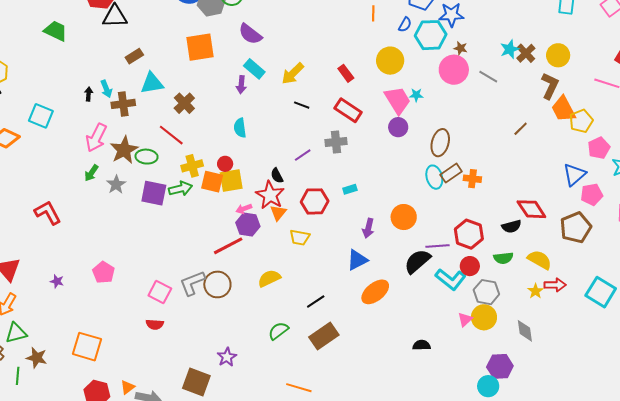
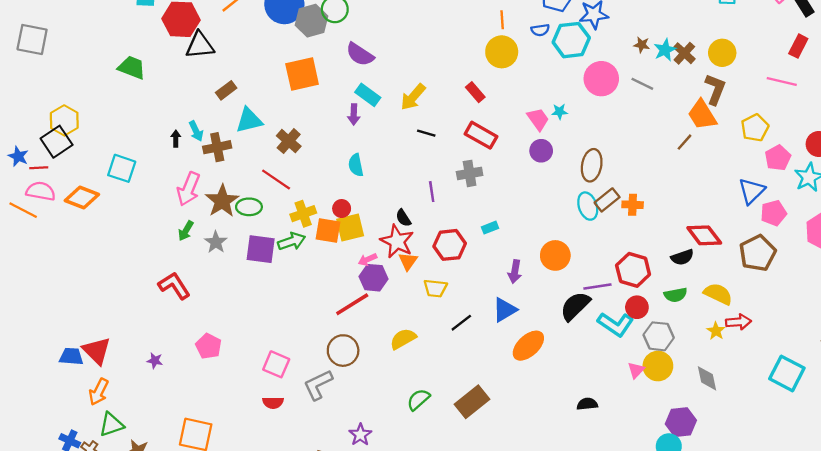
blue semicircle: (405, 25) -> (540, 30), turned 56
brown star: (460, 48) -> (642, 45), moved
yellow circle: (390, 61) -> (502, 52), moved
pink trapezoid: (398, 100) -> (538, 119), size x0.7
orange trapezoid: (563, 109) -> (702, 115), moved
purple line: (303, 155) -> (432, 192), turned -60
red L-shape: (48, 213) -> (174, 286), moved
gray L-shape: (192, 283) -> (318, 385), moved
cyan square: (601, 292) -> (787, 373), moved
black line: (316, 302) -> (461, 323), moved

